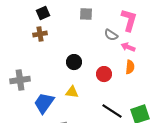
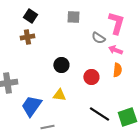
black square: (43, 13) -> (30, 16), turned -32

